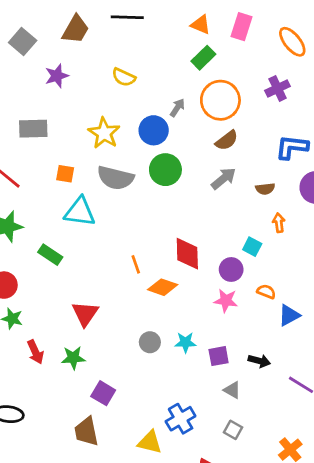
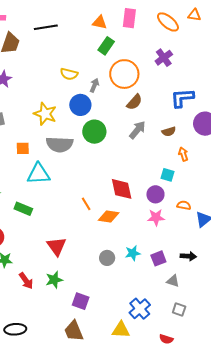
yellow semicircle: (124, 77) -> (69, 74), moved

